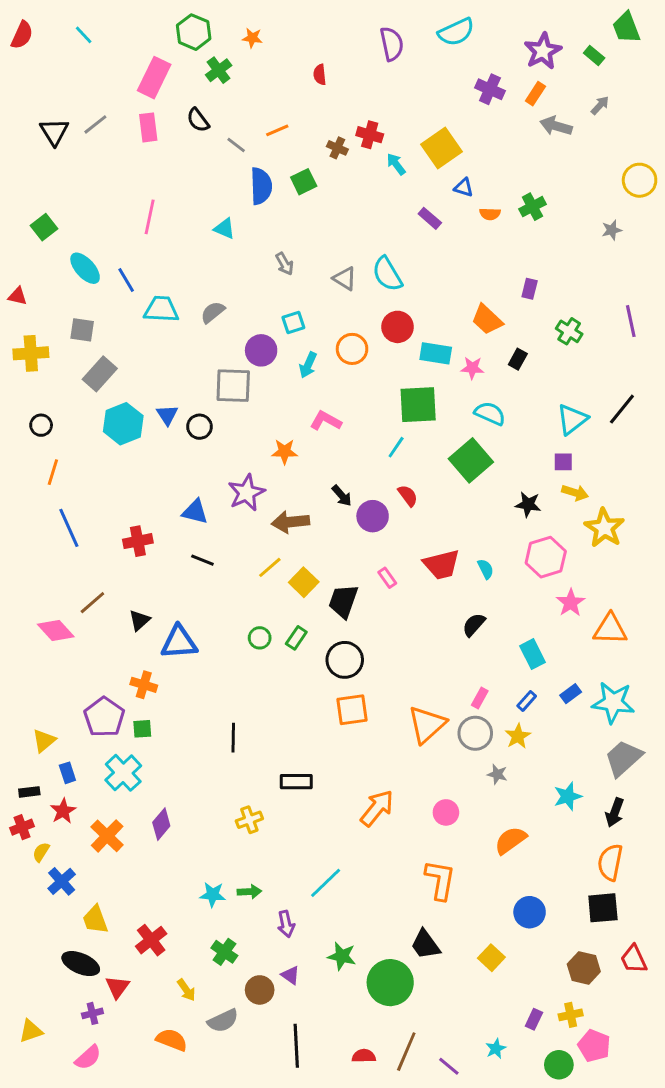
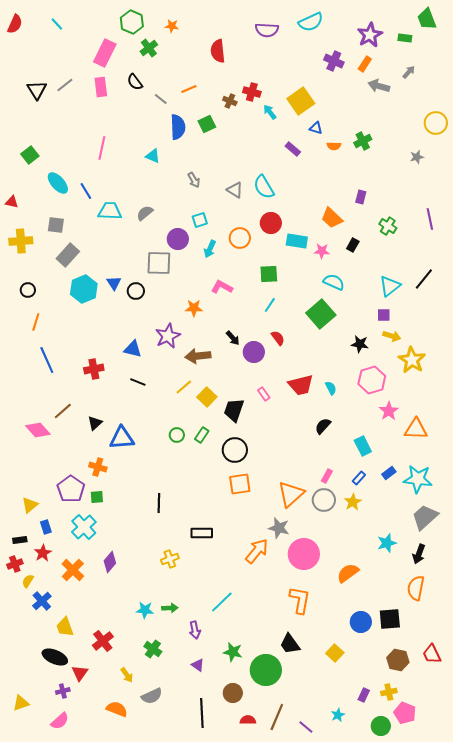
purple semicircle: (392, 44) -> (267, 30), turned 105
green rectangle: (594, 56) -> (405, 38), turned -32
red semicircle: (320, 75) -> (218, 51), size x1.6
green square: (418, 405) -> (269, 274), moved, size x0.7
gray star: (497, 774) -> (279, 528), moved, size x1.5
pink circle: (446, 812) -> (304, 554), size x1.8
black square: (603, 908) -> (390, 619), moved
brown circle: (260, 990) -> (233, 693), moved

